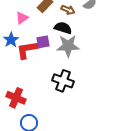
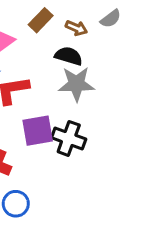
purple square: (43, 42) -> (38, 131), moved, size x1.5

